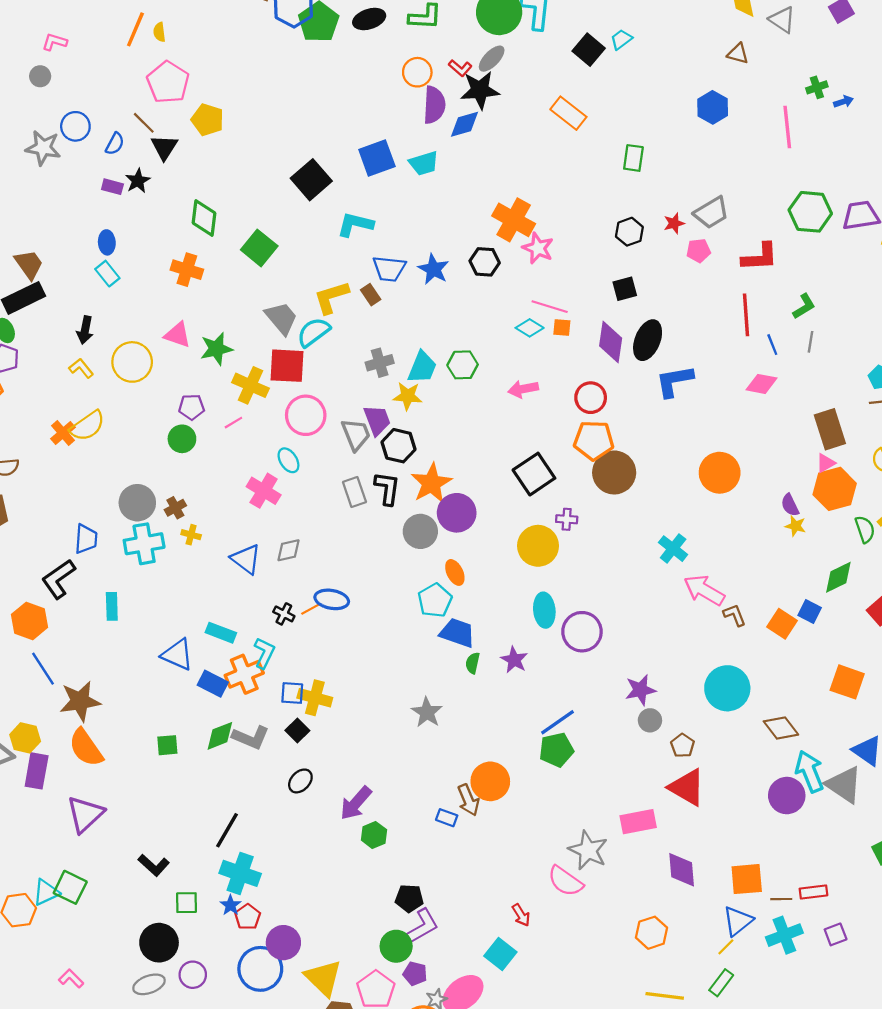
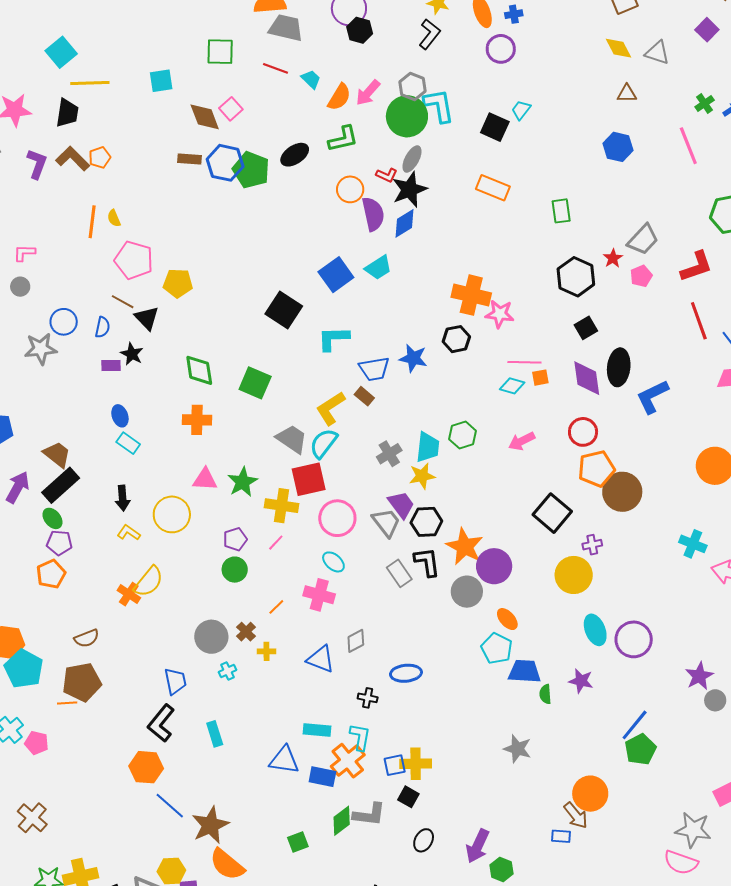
black hexagon: (629, 232) -> (576, 277), size x1.5
cyan cross: (144, 544) -> (227, 671), size x0.5
orange line: (310, 609) -> (276, 607), moved

